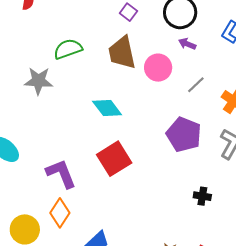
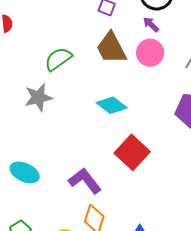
purple arrow: (187, 44) -> (151, 24), moved, turned 36

